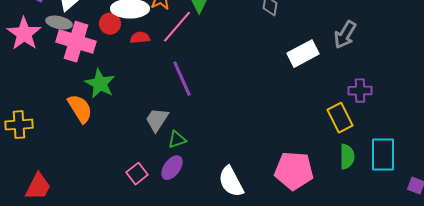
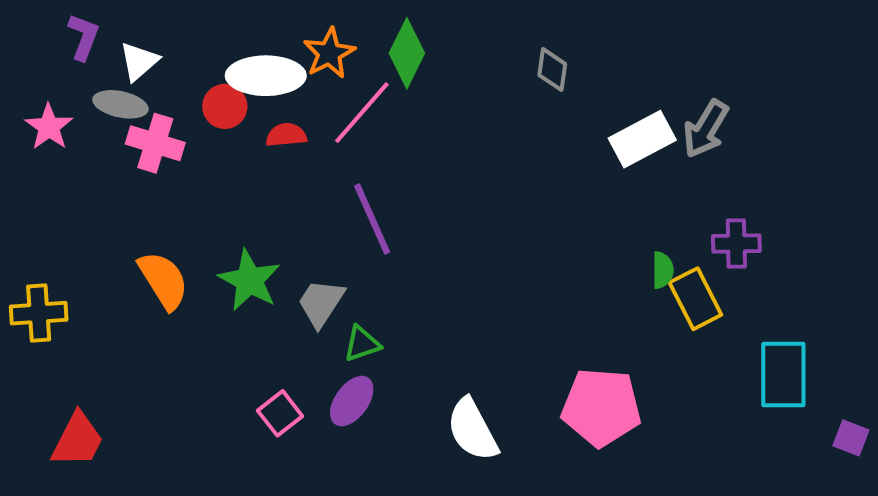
pink star: (24, 34) -> (49, 127), size x0.7
pink cross: (76, 42) -> (155, 143), size x0.7
white rectangle: (303, 54) -> (642, 139), moved
green star: (100, 84) -> (249, 280), moved
green semicircle: (347, 157) -> (663, 270), moved, size x0.7

